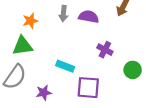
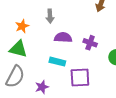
purple semicircle: (89, 17) -> (63, 37), moved
green triangle: (23, 46) -> (18, 49), turned 30

